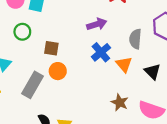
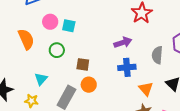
blue cross: (101, 52) -> (127, 67), turned 36
orange triangle: (124, 64) -> (146, 89), moved

